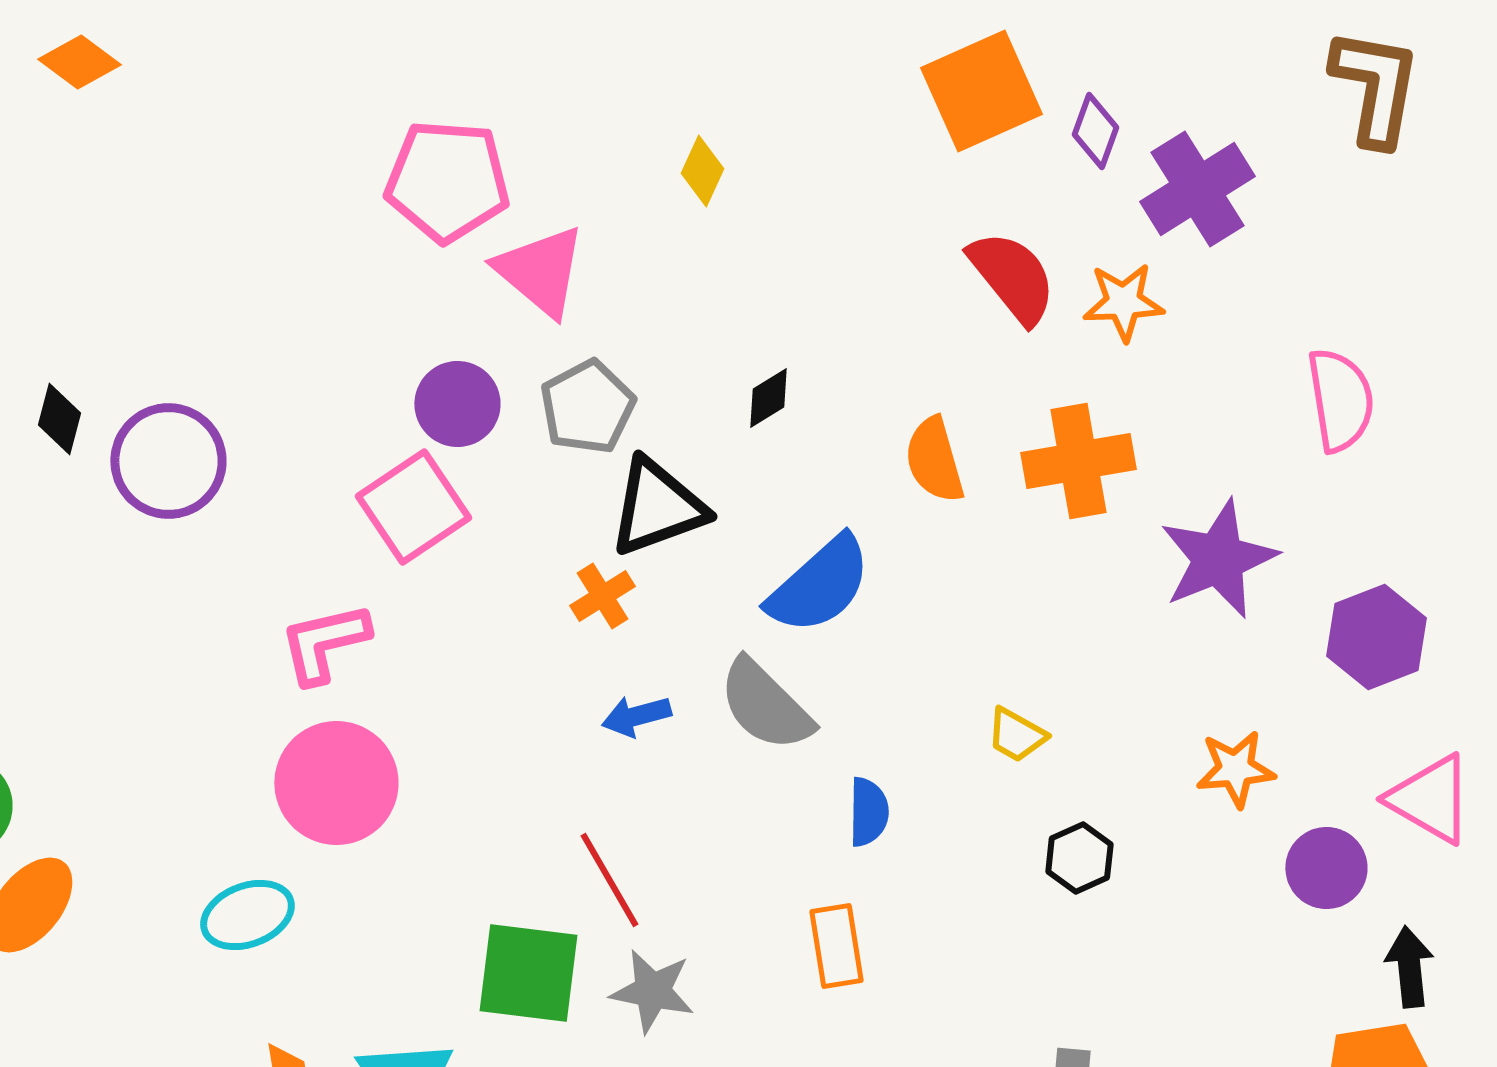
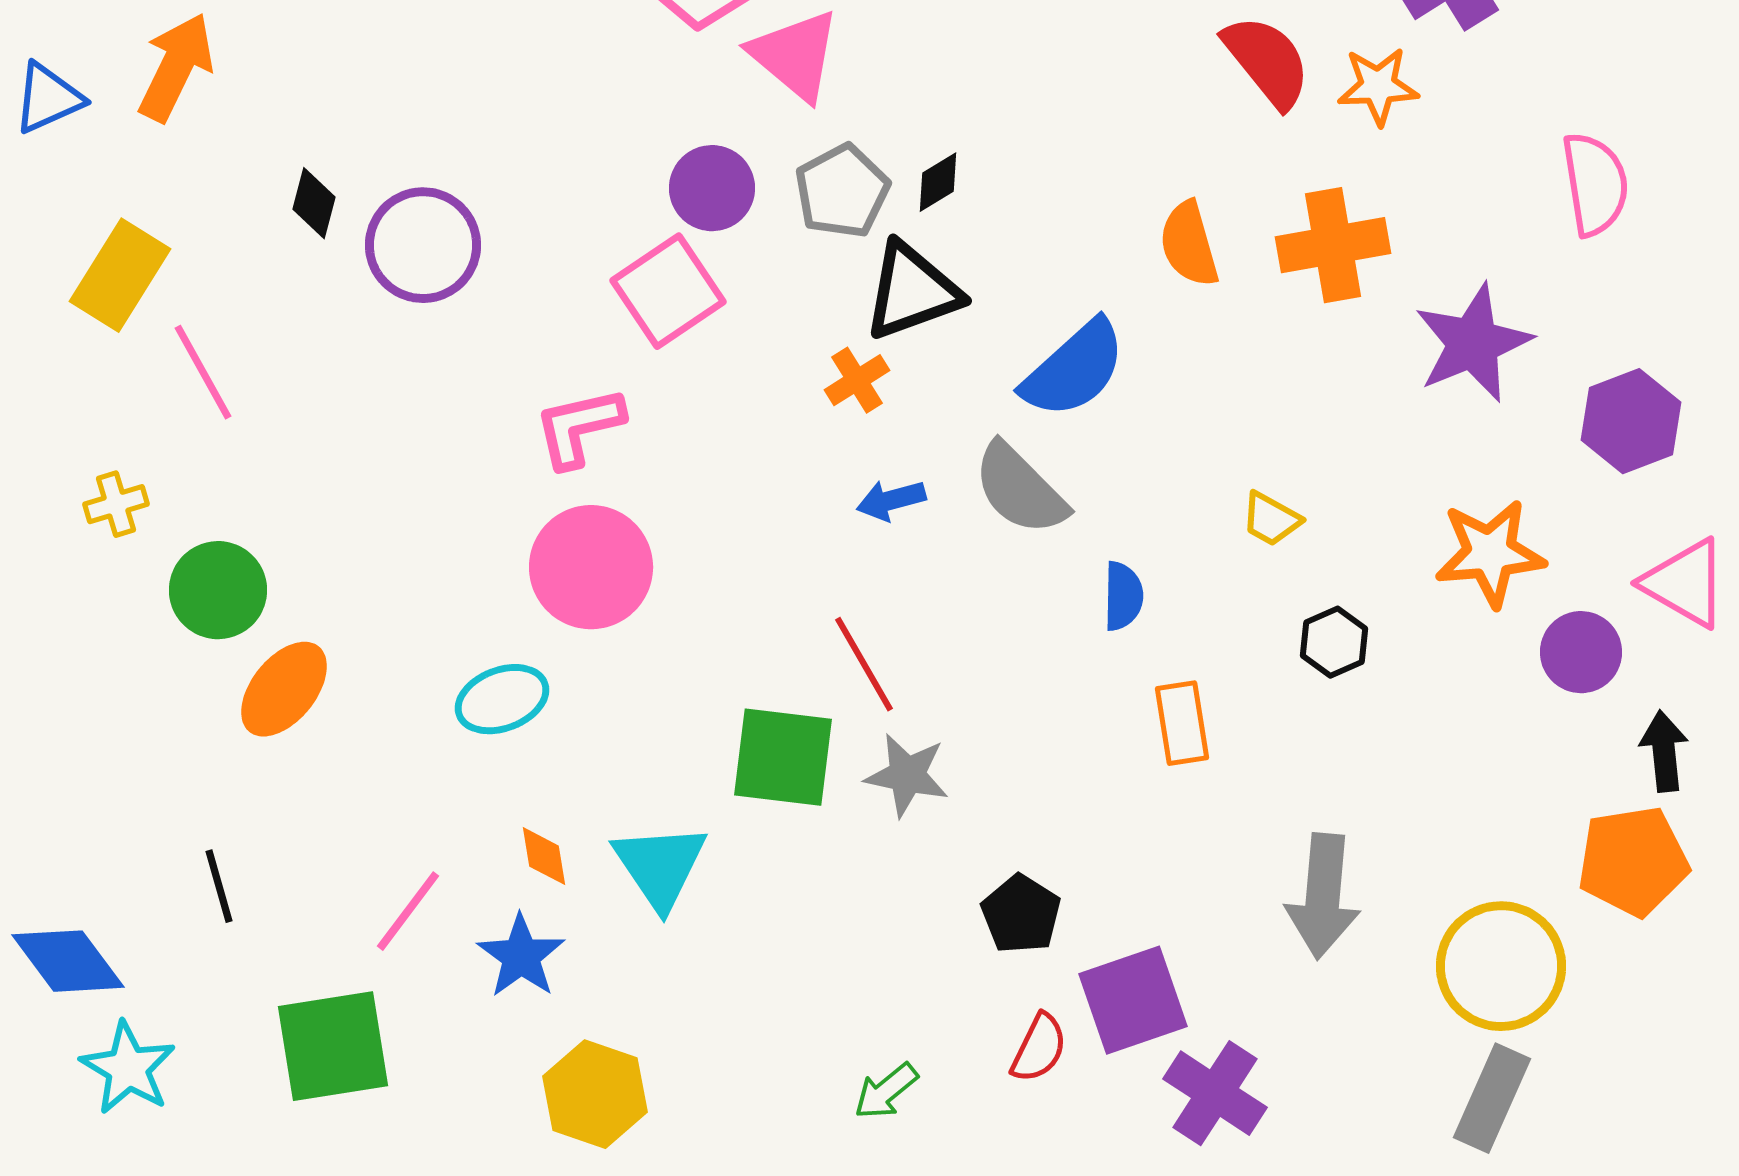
black diamond: (768, 398) -> (938, 182), moved
orange star: (1235, 769) -> (1490, 553), size x1.4
orange rectangle: (836, 946) -> (1182, 723), moved

